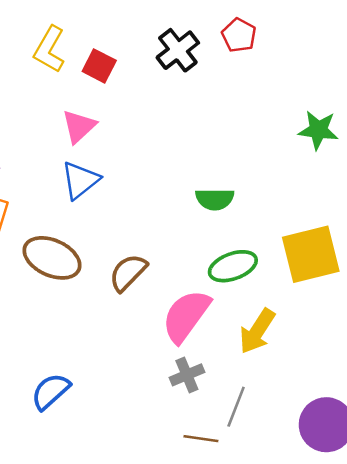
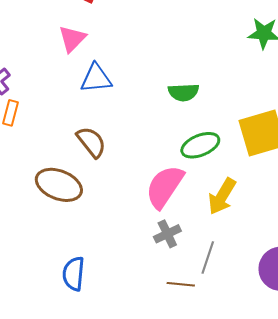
blue triangle: (80, 180) -> (96, 78), moved, turned 36
brown ellipse: (52, 258) -> (59, 185), moved
brown semicircle: (128, 273) -> (91, 142), moved, turned 100
blue semicircle: (51, 391) -> (74, 274), moved, turned -40

